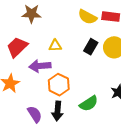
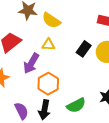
yellow semicircle: (87, 17) -> (51, 20), moved
purple arrow: (40, 66) -> (31, 63), turned -60

